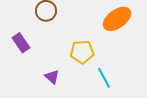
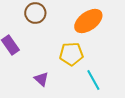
orange ellipse: (117, 19) -> (88, 21), moved

